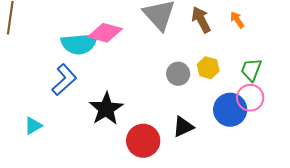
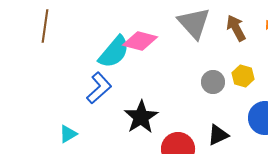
cyan semicircle: (79, 44) -> (114, 52), turned -45

